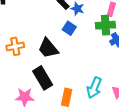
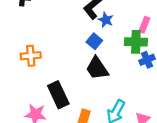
black trapezoid: (48, 48) -> (97, 68), moved

